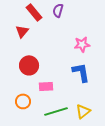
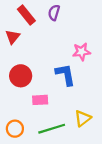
blue L-shape: (81, 72) -> (65, 75), moved
orange circle: (23, 101) -> (15, 129), moved
yellow triangle: (83, 111) -> (83, 118), moved

